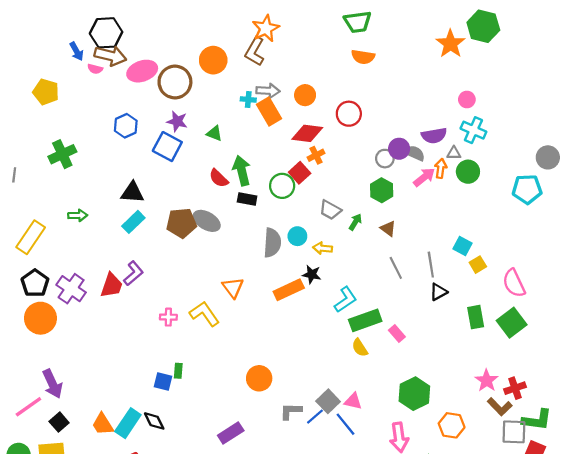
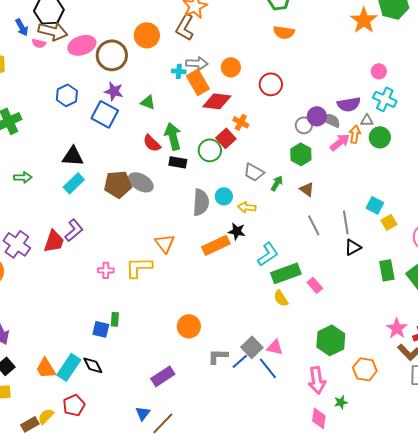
red diamond: (307, 133) -> (217, 101), moved
orange cross: (316, 155) -> (241, 122), turned -35
yellow L-shape: (204, 314) -> (139, 267), turned -56

